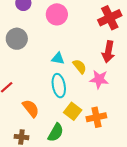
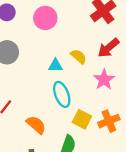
red arrow: (108, 52) -> (108, 48), turned 50
yellow semicircle: (80, 66) -> (79, 57), moved
pink star: (99, 79) -> (104, 80), turned -30

